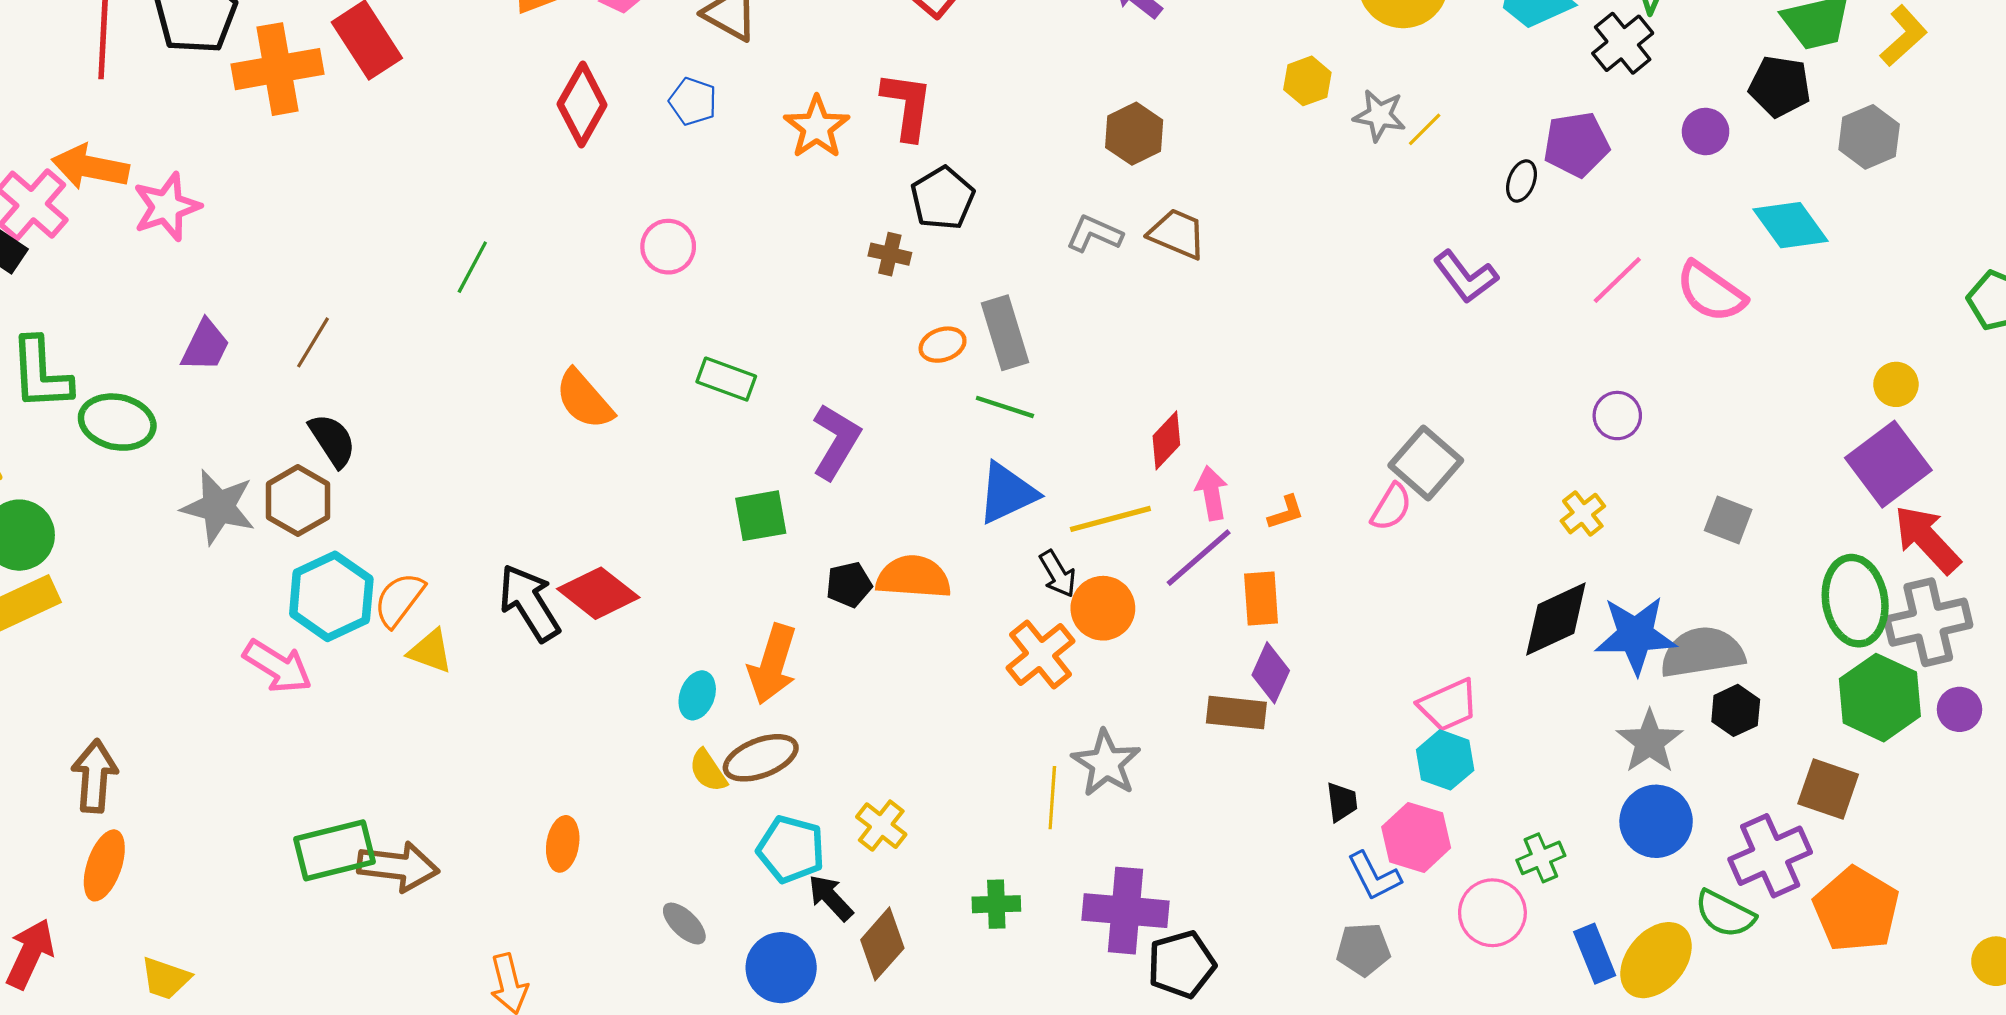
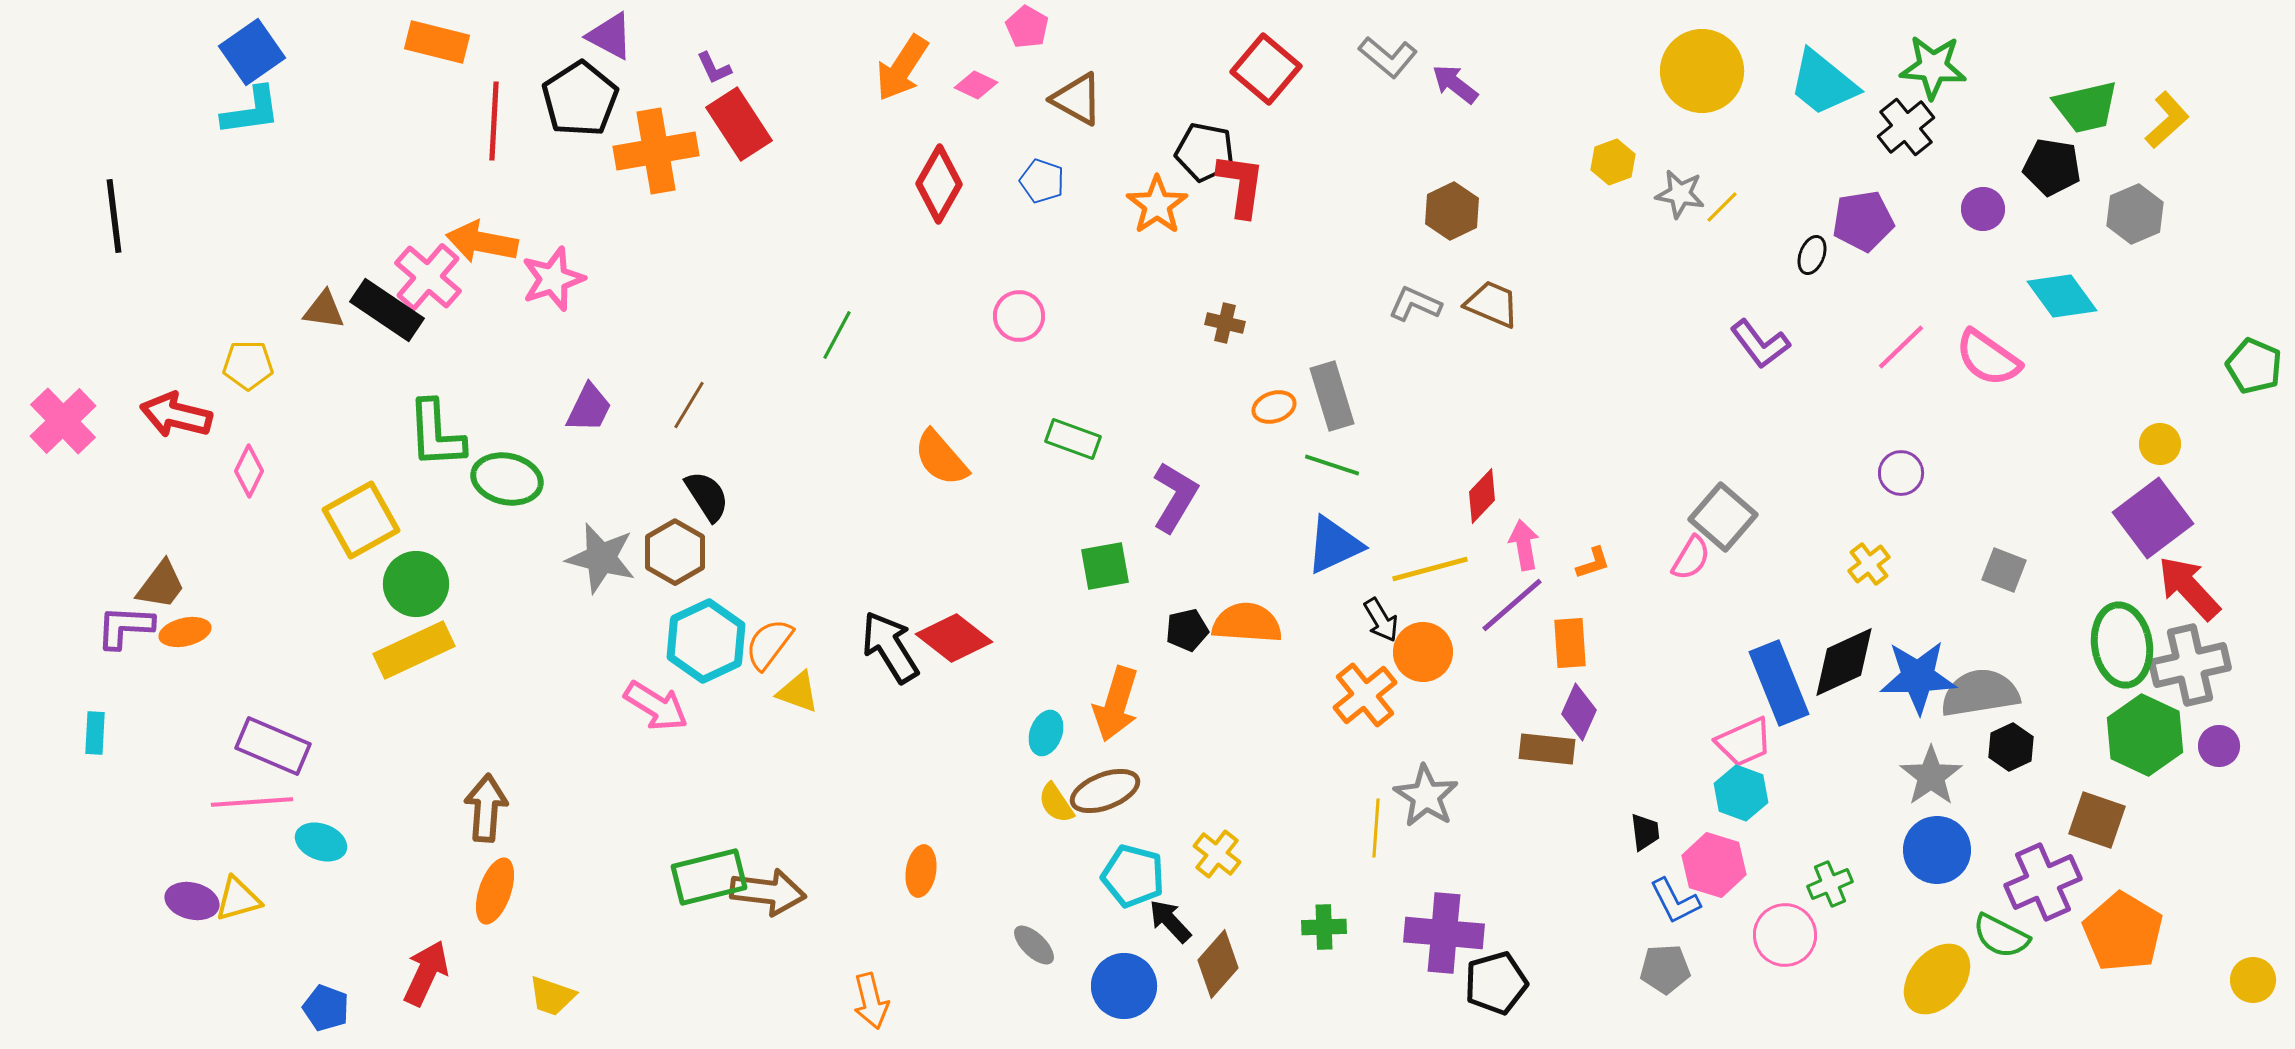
black pentagon: (943, 198) -> (1205, 152), moved, turned -30
blue rectangle: (1595, 954) -> (1779, 683), moved, size x1.5

